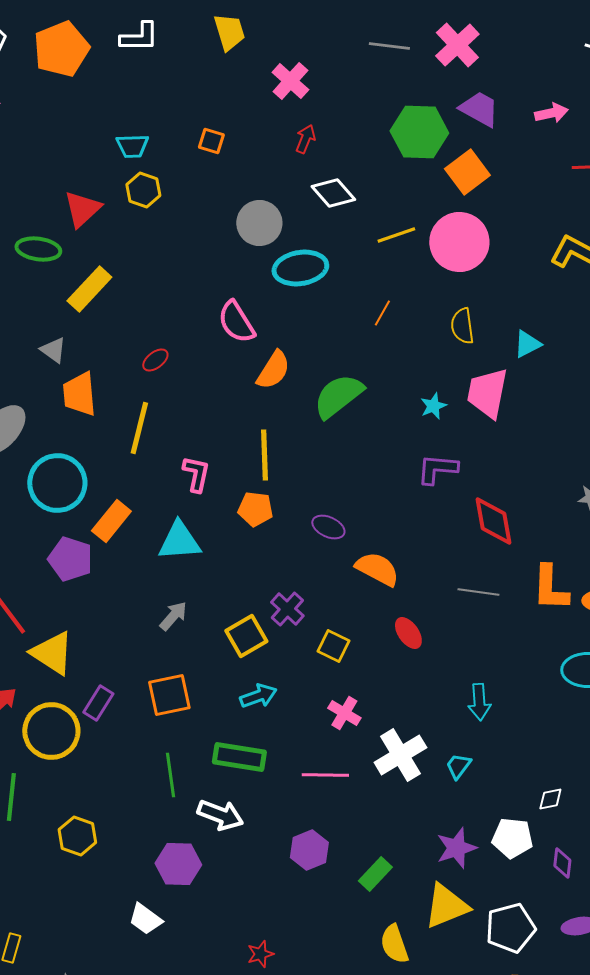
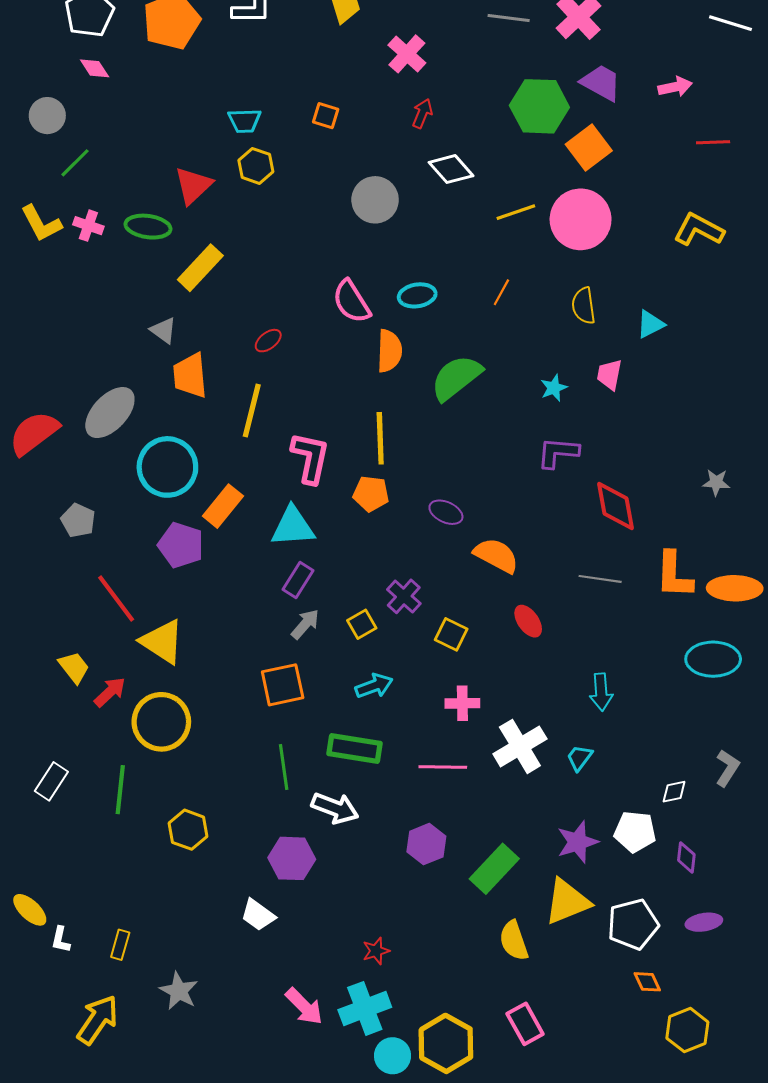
cyan ellipse: (300, 268) -> (417, 295), moved, size x0.7
orange semicircle: (273, 370) -> (389, 351), turned -30
pink trapezoid: (487, 393) -> (609, 375), size x0.6
pink L-shape: (196, 474) -> (310, 458), size x1.4
gray arrow: (173, 616) -> (305, 624), moved
yellow square: (246, 636) -> (362, 624), size x0.7
purple rectangle: (98, 703) -> (298, 580), moved
pink cross: (344, 713) -> (462, 703), turned -32
green rectangle: (375, 874) -> (494, 869), size x1.4

